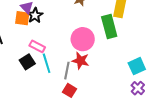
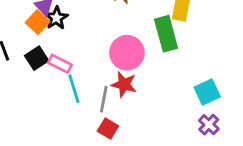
orange square: (22, 18) -> (38, 22), turned 35
black square: (27, 62) -> (37, 58), moved

